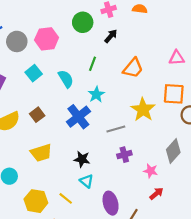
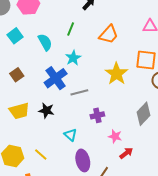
gray line: (116, 129) -> (79, 92), moved
black star: (82, 159) -> (46, 111), moved
pink star: (151, 171) -> (115, 136), moved
cyan triangle: (87, 181) -> (71, 135), moved

